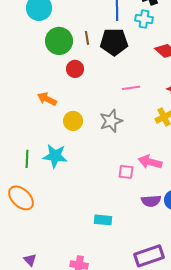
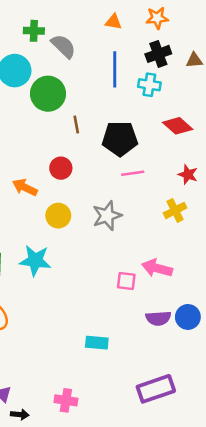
brown line: (87, 38) -> (76, 124), moved
green circle: (59, 41) -> (48, 94), moved
black pentagon: (114, 42) -> (120, 139), moved
red circle: (75, 69) -> (61, 168), moved

